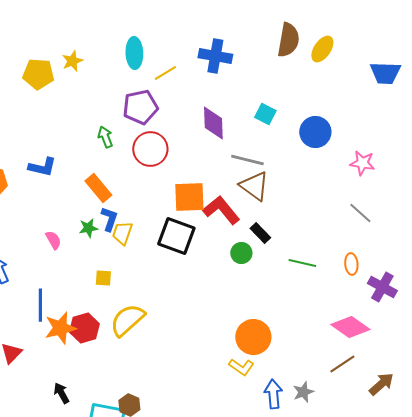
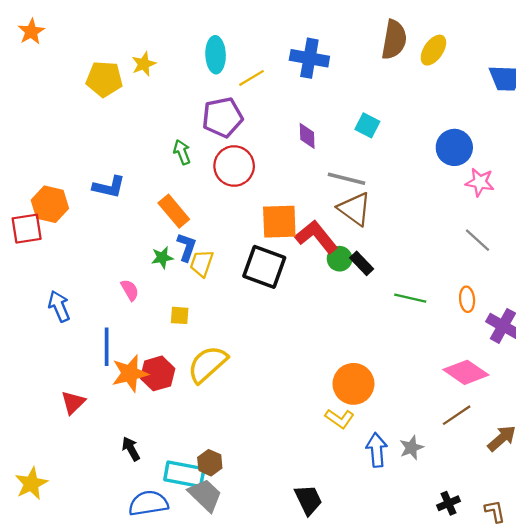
purple diamond: (213, 123) -> (307, 136), size x0.7
blue circle: (315, 132) -> (454, 147), moved
pink semicircle: (53, 240) -> (130, 290), moved
green circle: (241, 253) -> (340, 259), moved

